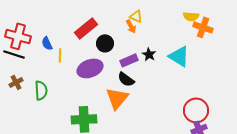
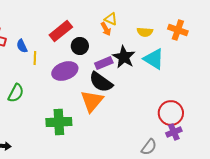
yellow semicircle: (191, 16) -> (145, 32), moved
black star: (149, 54) -> (124, 57), size x1.6
black semicircle: (126, 79) -> (101, 82), size x1.4
green semicircle: (41, 90) -> (16, 93), turned 30

